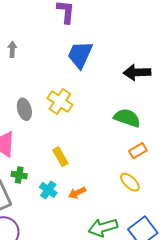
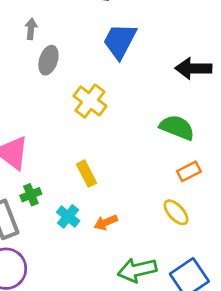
gray ellipse: (24, 109) -> (48, 60), moved, turned 30
green cross: (19, 175) -> (31, 195), turned -35

